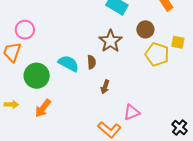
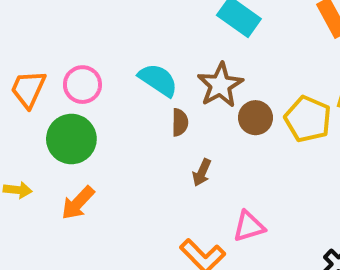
brown circle: (145, 29) -> (255, 118), moved
pink circle: (25, 30) -> (82, 85), moved
cyan semicircle: (69, 63) -> (158, 80), moved

